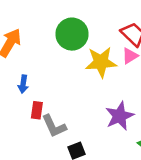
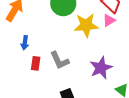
gray L-shape: (54, 126) -> (60, 60), moved

